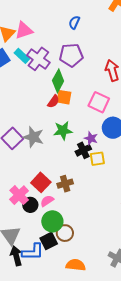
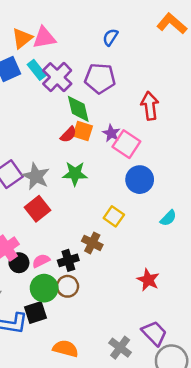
green diamond: (58, 81) -> (78, 109), turned -50
purple star: (91, 138) -> (111, 133), moved
black cross: (83, 150) -> (68, 260), moved
yellow square: (97, 159) -> (114, 216), turned 35
red square: (41, 182) -> (38, 209), moved
brown cross: (65, 184) -> (92, 243), moved, turned 35
brown circle: (65, 233) -> (68, 286), moved

